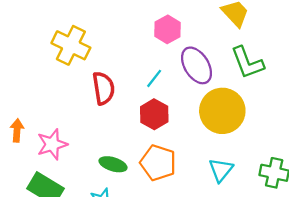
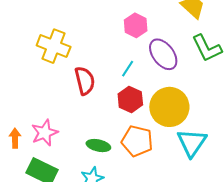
yellow circle: (222, 111) -> (169, 107), moved
orange arrow: (17, 130) -> (15, 138), moved
cyan triangle: (221, 170) -> (192, 143), size x1.4

